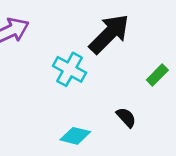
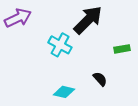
green rectangle: (157, 75) -> (122, 49), turned 35

